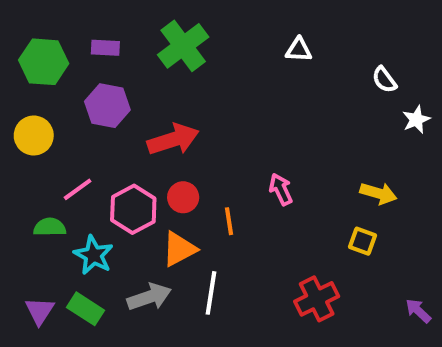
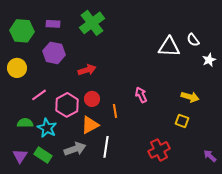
white triangle: (299, 50) -> (169, 47), moved, size x1.6
red arrow: (173, 139) -> (87, 70), size x0.7
green semicircle: (50, 227) -> (25, 123), moved

